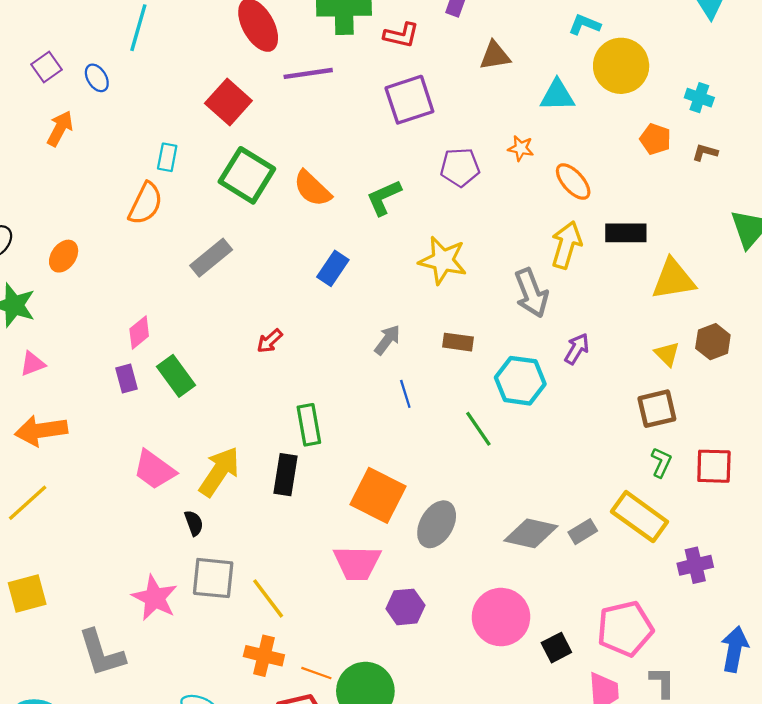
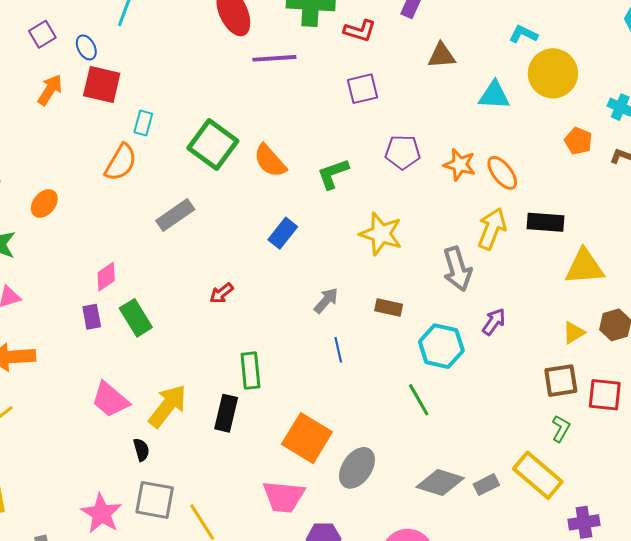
purple square: (409, 100) -> (363, 89), size x0.7
red square: (228, 102) -> (102, 85), moved, turned -33
orange star: (521, 148) -> (460, 165), moved, size x1.4
yellow triangle: (667, 354) -> (574, 333), turned 40
green line: (478, 429) -> (419, 400), moved
red square: (714, 466) -> (605, 395), moved

